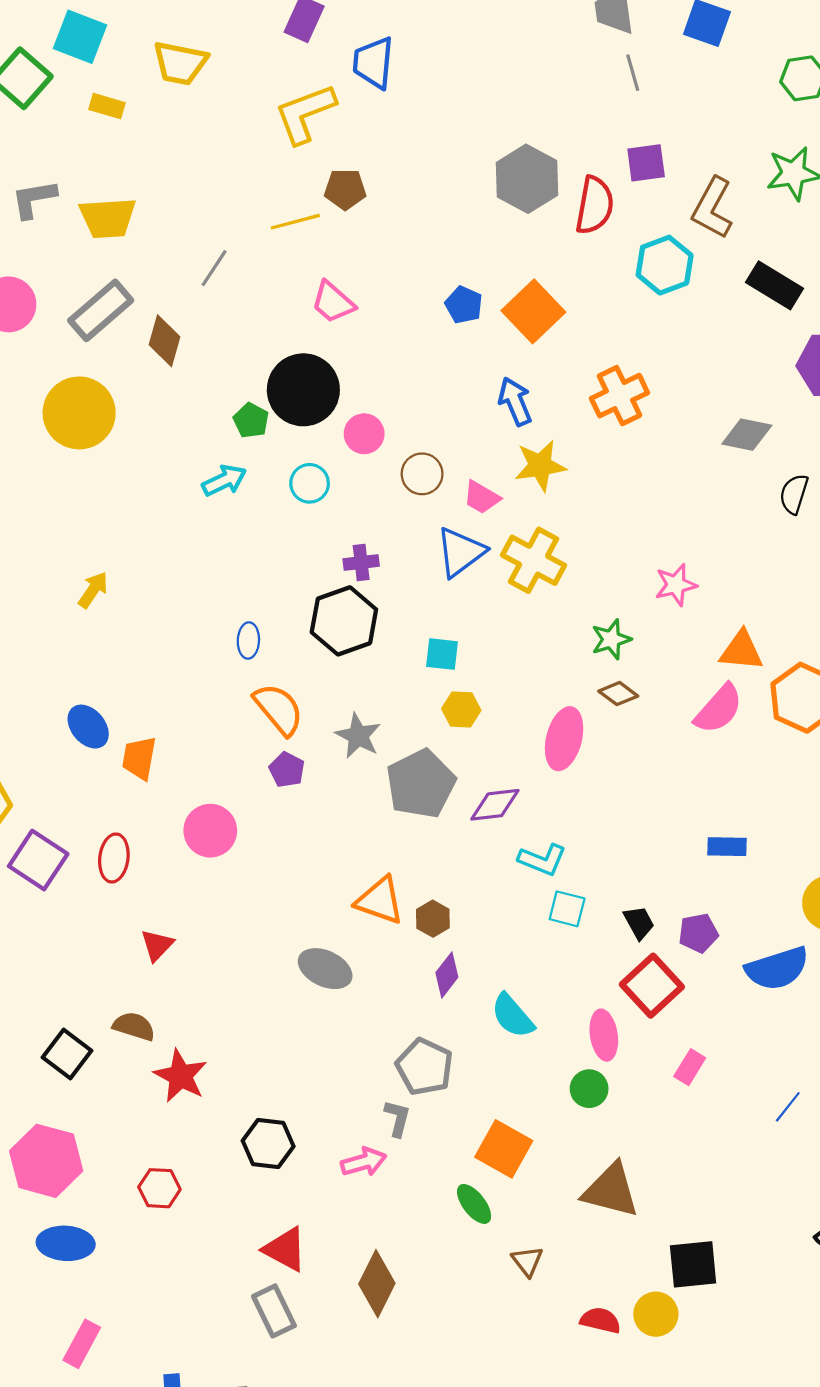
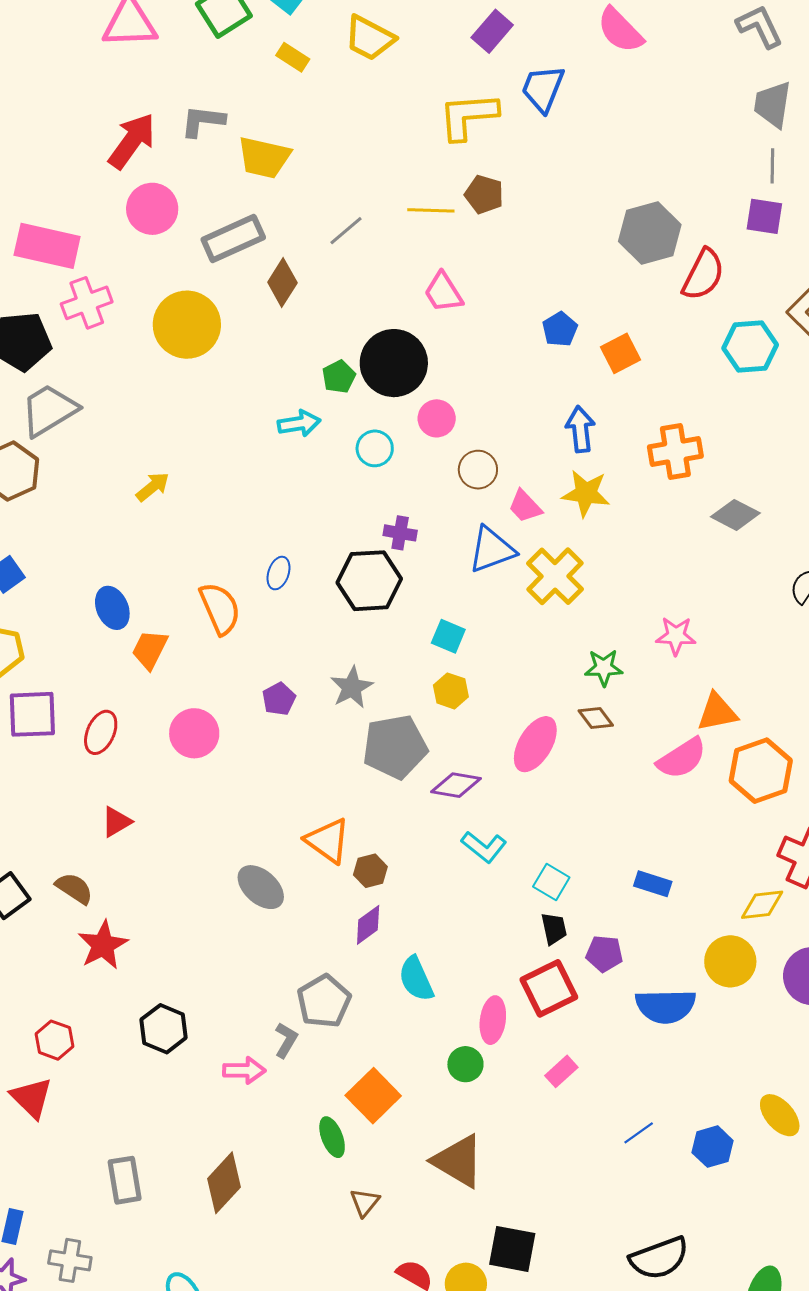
purple square: (646, 163) -> (764, 216), moved
orange square: (533, 311) -> (620, 353), size x0.7
gray diamond: (747, 435) -> (735, 515), moved
orange triangle: (741, 651) -> (717, 712), turned -33
orange semicircle: (279, 709) -> (220, 608), moved
purple square: (38, 860) -> (32, 714), turned 38
cyan square: (567, 909) -> (551, 882), moved
red triangle: (285, 1249) -> (32, 1098), moved

